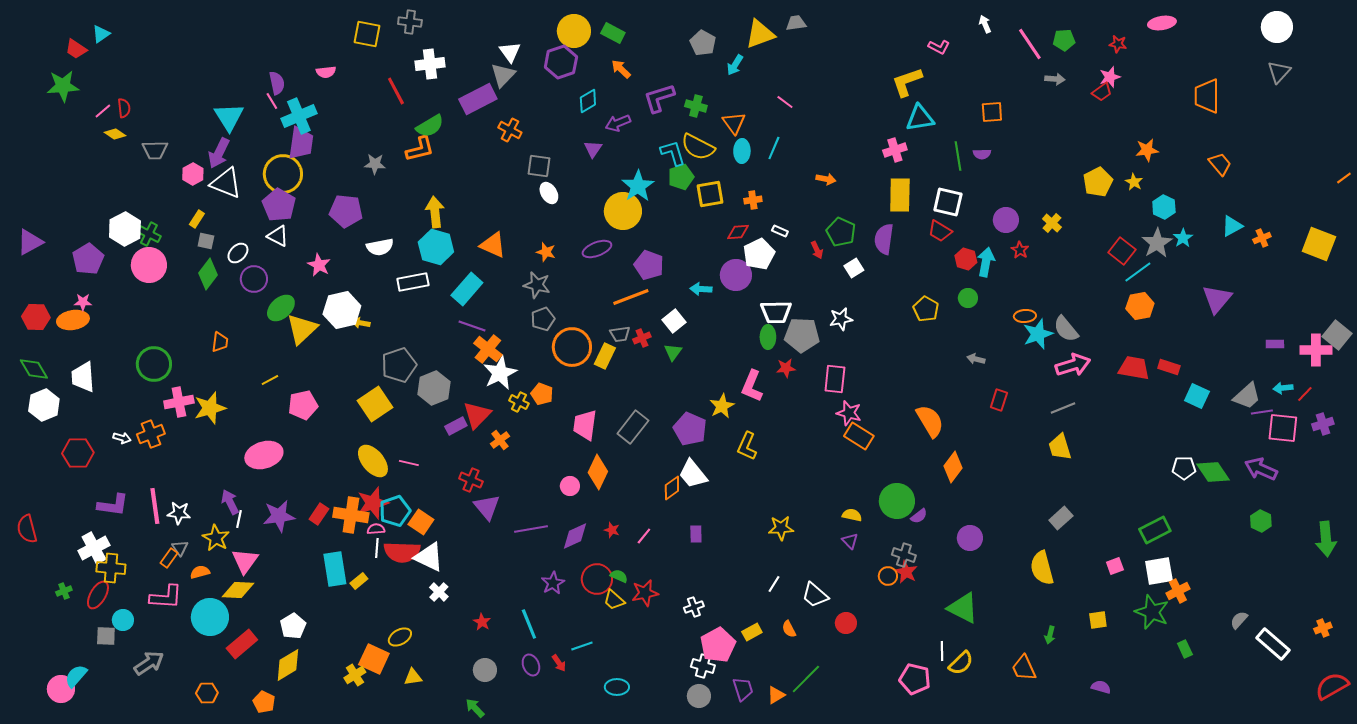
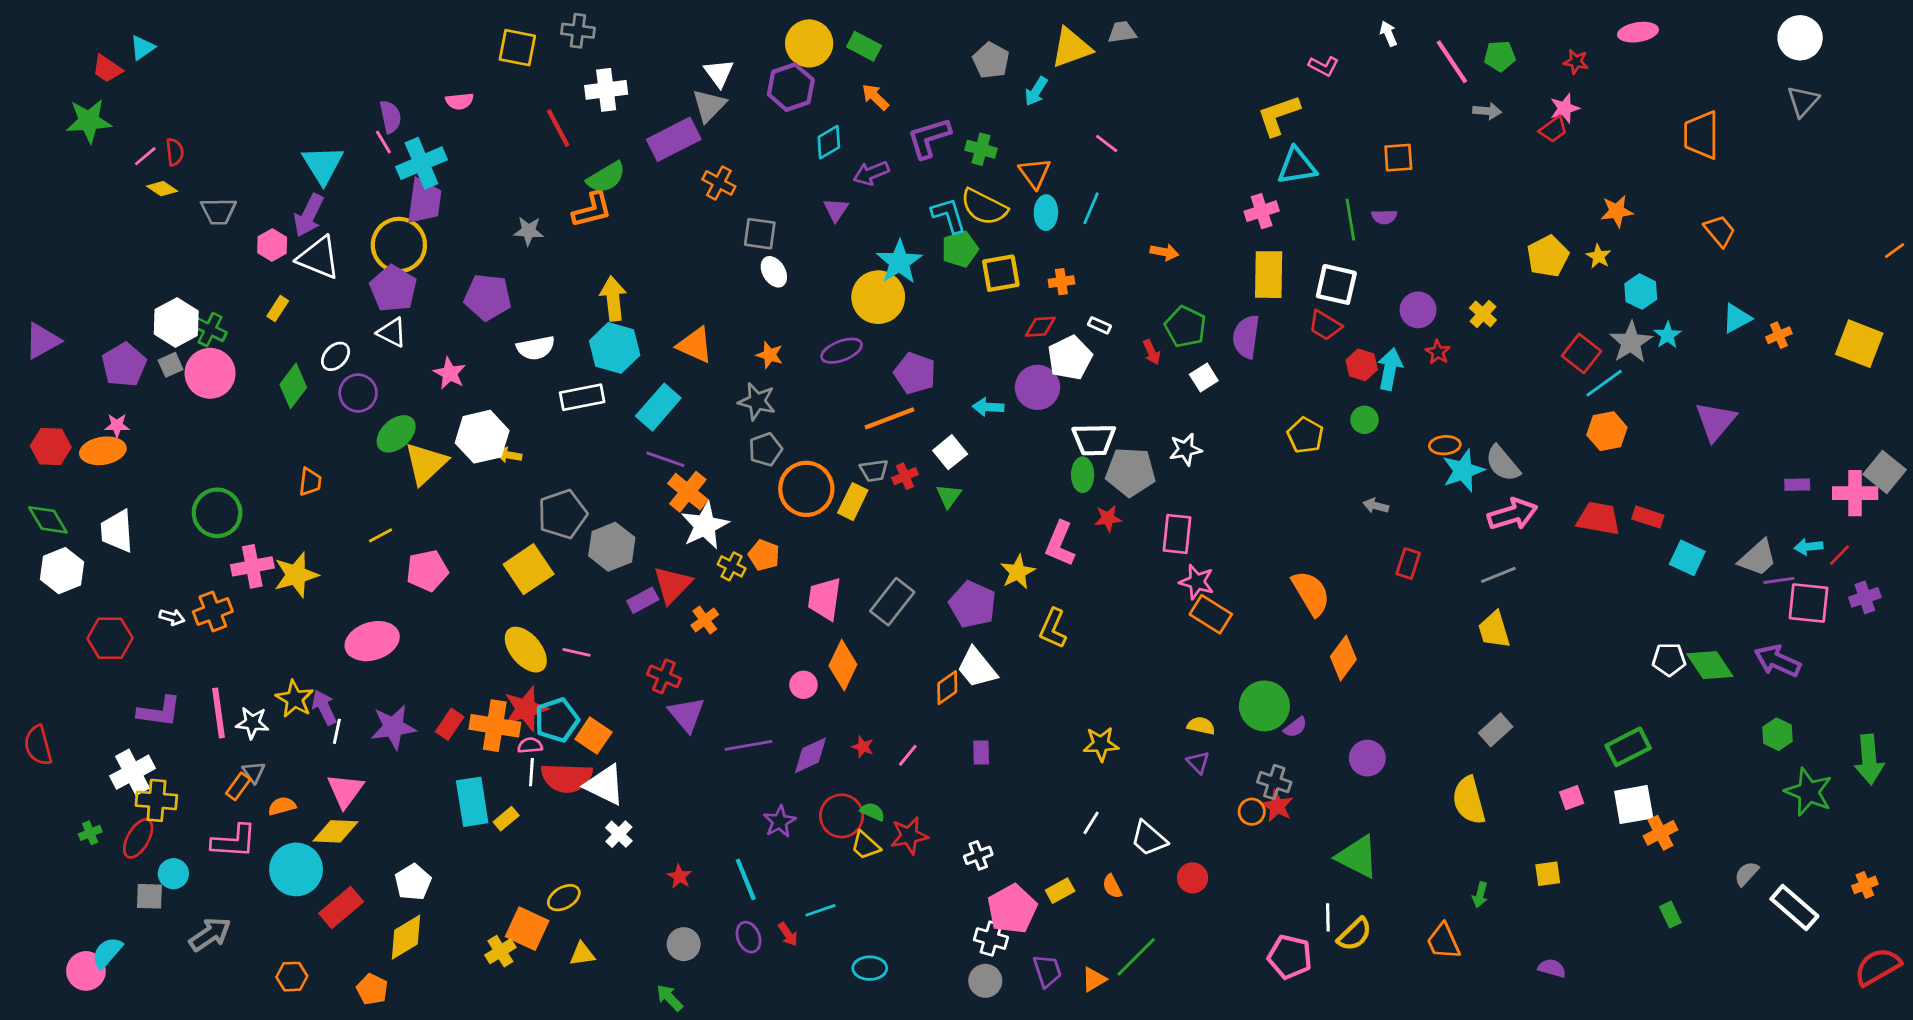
gray square: (206, 241) -> (171, 365), moved, turned -36
yellow star: (216, 538) -> (295, 699), moved
green star: (1152, 612) -> (1809, 792), moved

